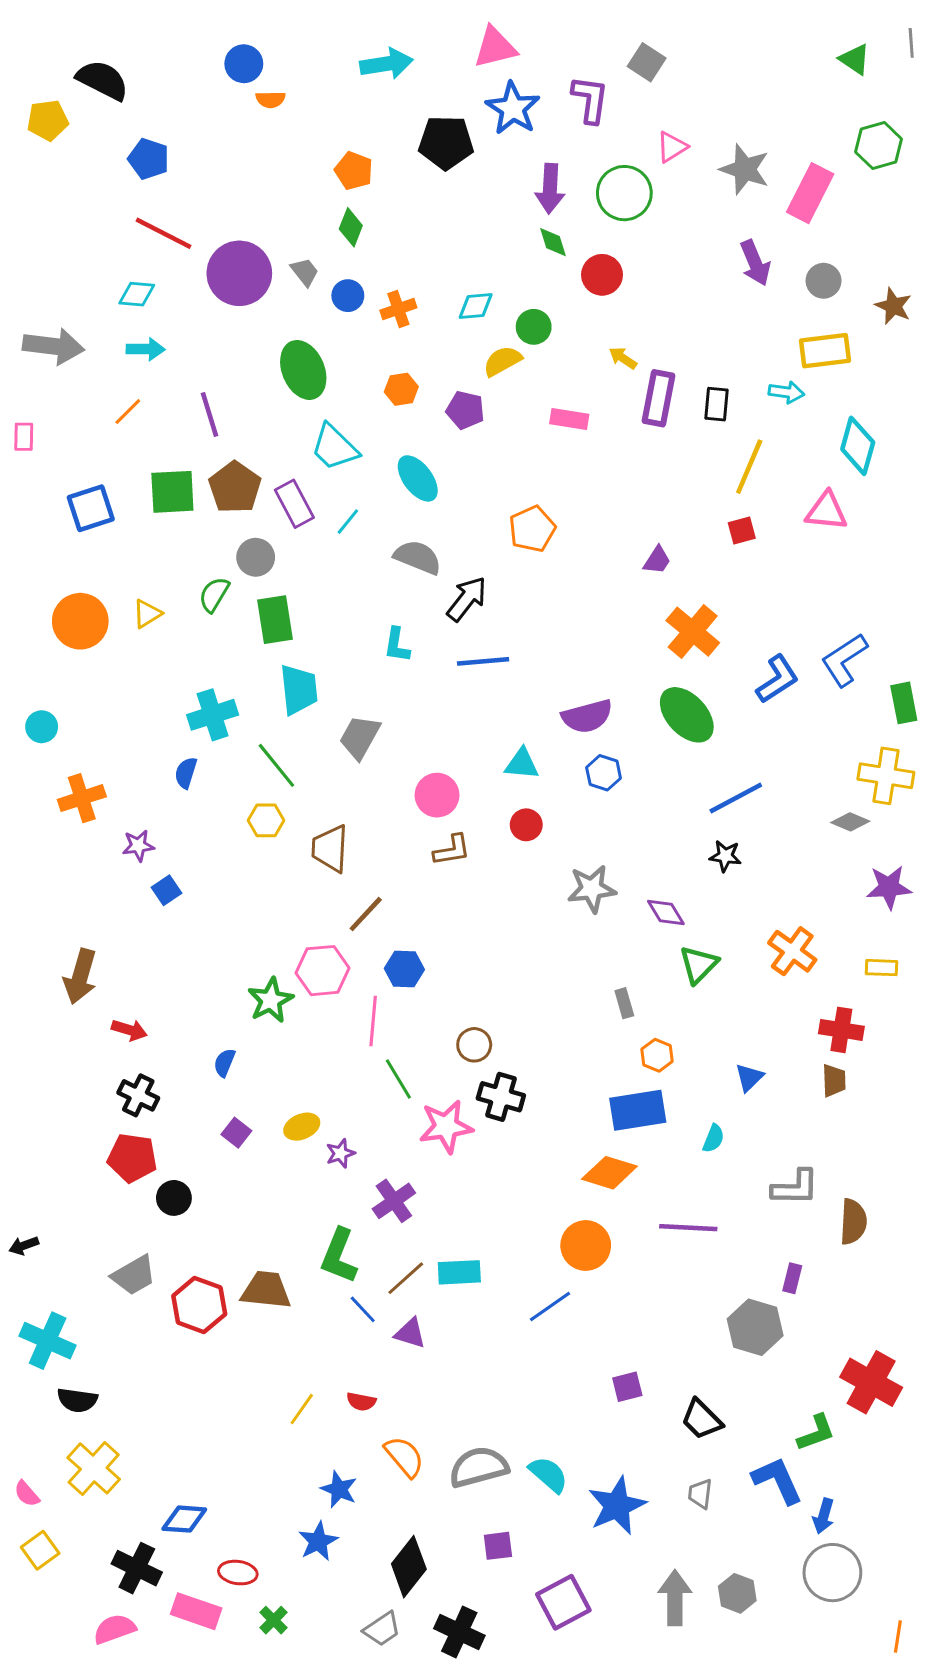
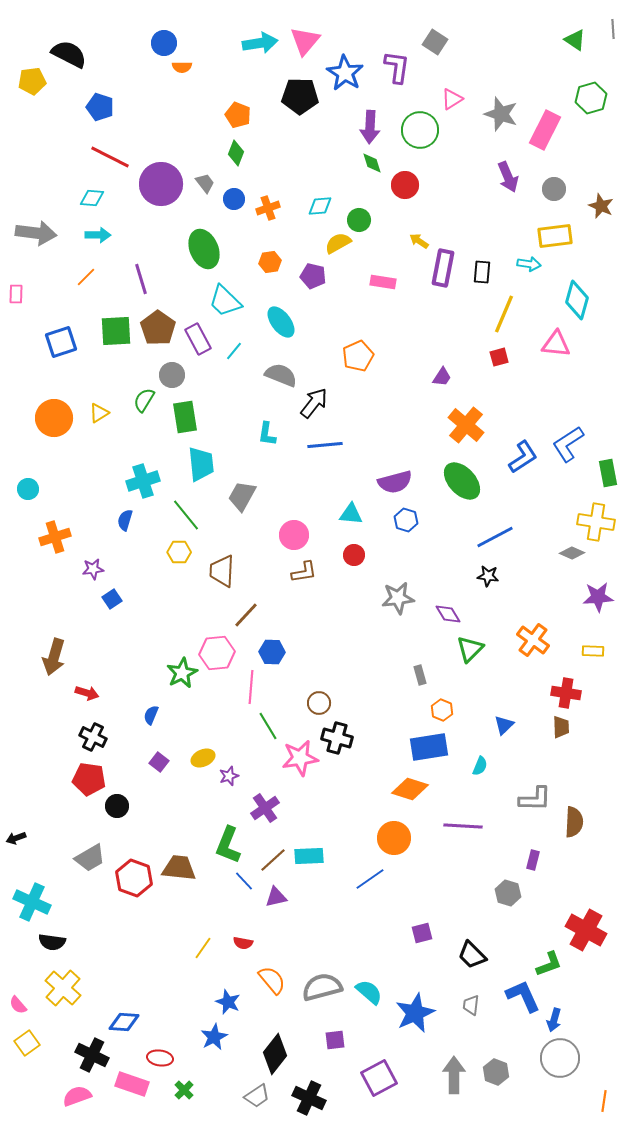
pink triangle: (495, 47) -> (305, 41), moved, turned -36
gray hexagon: (755, 1327) -> (508, 893), size x0.7
purple triangle: (410, 1333) -> (276, 897), turned -30

